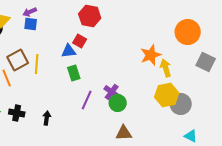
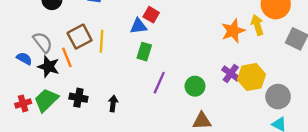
yellow arrow: (166, 68) -> (257, 25), moved
green rectangle: (74, 73) -> (144, 52), turned 35
purple cross: (112, 92) -> (231, 73), moved
gray circle: (181, 104) -> (278, 97), moved

